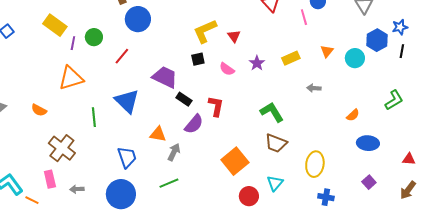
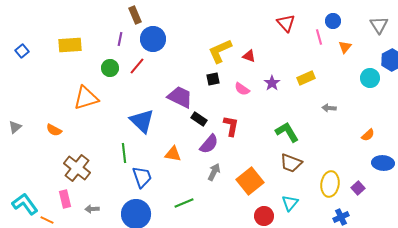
yellow rectangle: (55, 25) -> (70, 45), turned -40
red triangle: (234, 36) -> (249, 56), turned -32
green circle: (94, 37) -> (110, 68), moved
purple line: (73, 43) -> (120, 39), moved
orange triangle: (327, 51) -> (345, 47), moved
red line: (122, 56) -> (137, 66), moved
green line: (94, 117) -> (124, 153), moved
gray arrow: (174, 152) -> (214, 172), moved
purple square: (369, 182) -> (358, 188), moved
blue cross: (326, 197) -> (341, 217), turned -35

